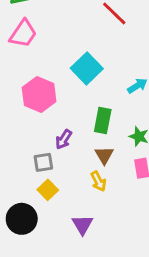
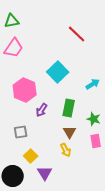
purple arrow: (64, 139) -> (42, 110), moved
gray square: (43, 162) -> (21, 132), moved
purple triangle: (82, 225) -> (45, 173), moved

